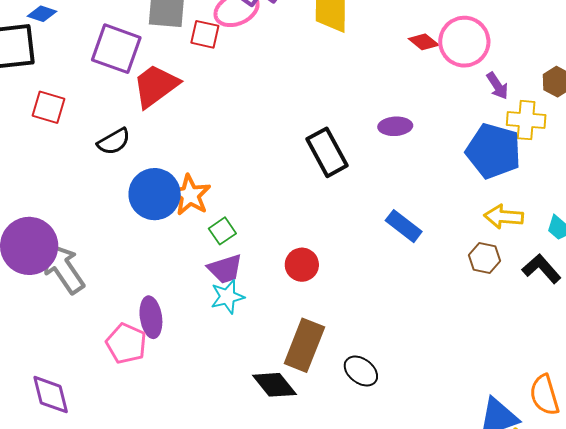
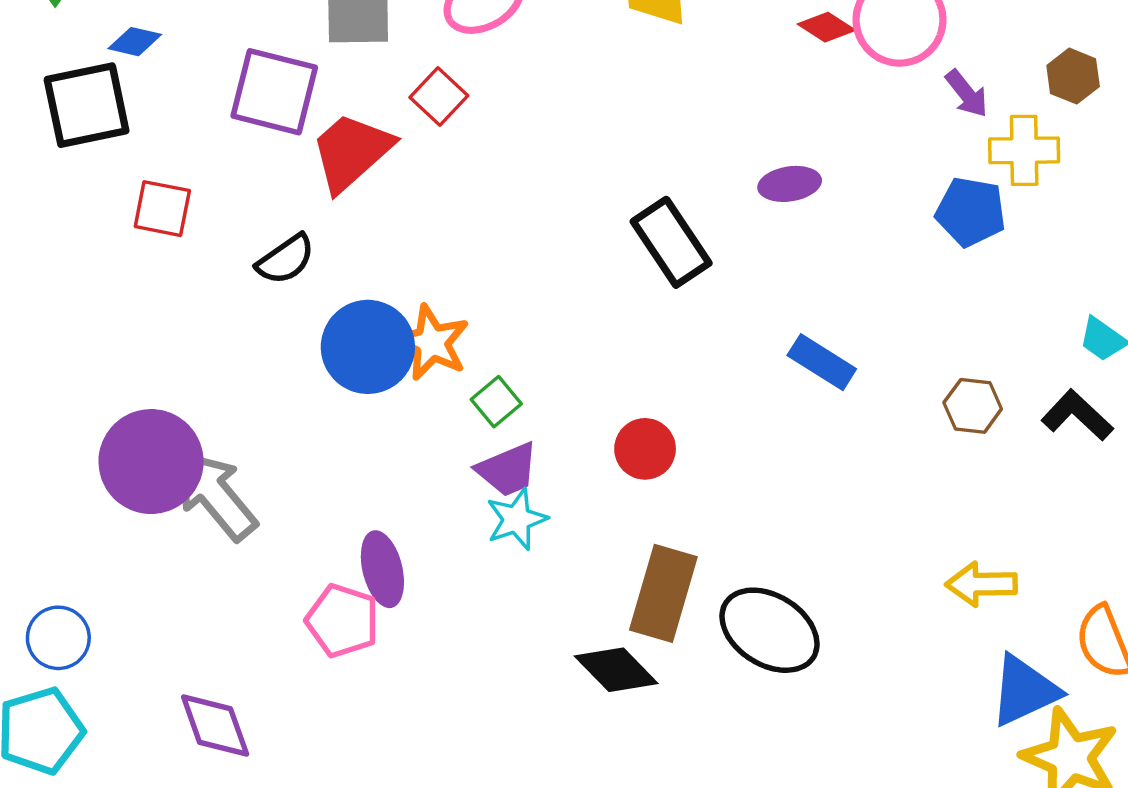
red square: (205, 34) -> (439, 97), moved, turned 36
blue pentagon: (493, 151) -> (971, 212), size x0.7
yellow arrow: (504, 217) -> (981, 584), moved
black ellipse: (361, 371) -> (770, 630), size x1.6

